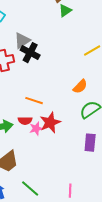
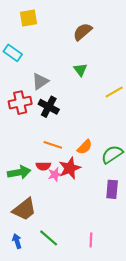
green triangle: (65, 11) -> (80, 70), moved, turned -32
black cross: (30, 53) -> (49, 107), moved
orange semicircle: (80, 87) -> (85, 147), moved

